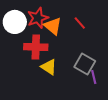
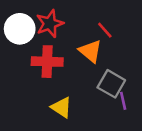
orange triangle: (53, 26) -> (90, 51), moved
yellow triangle: (49, 67) -> (62, 107), moved

